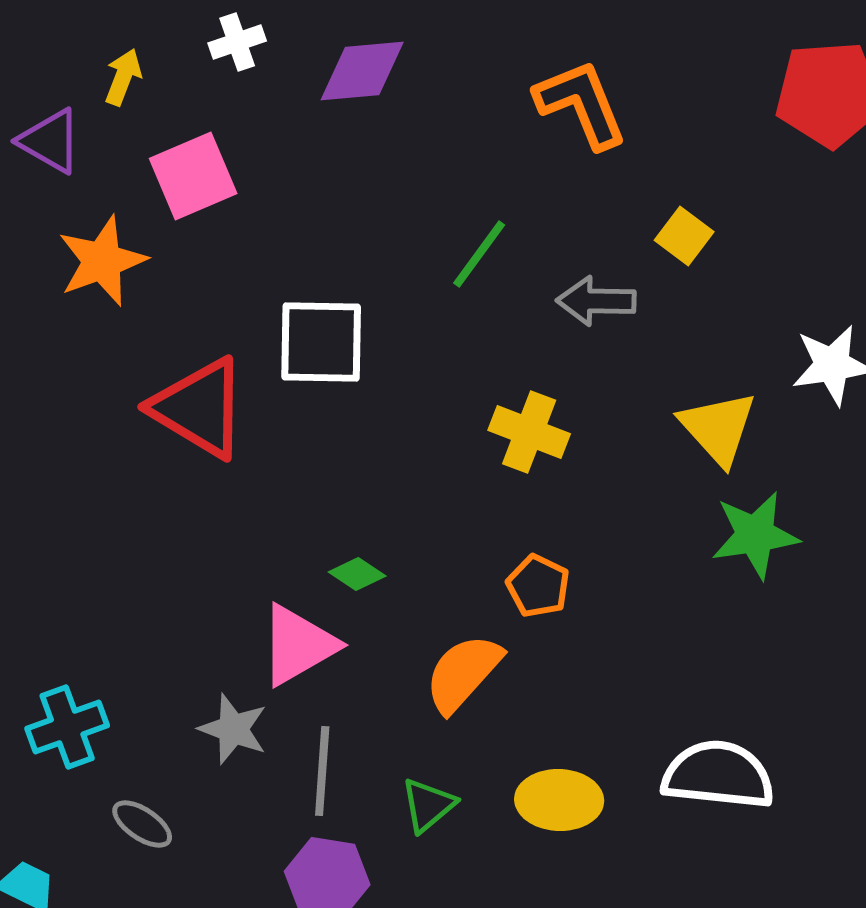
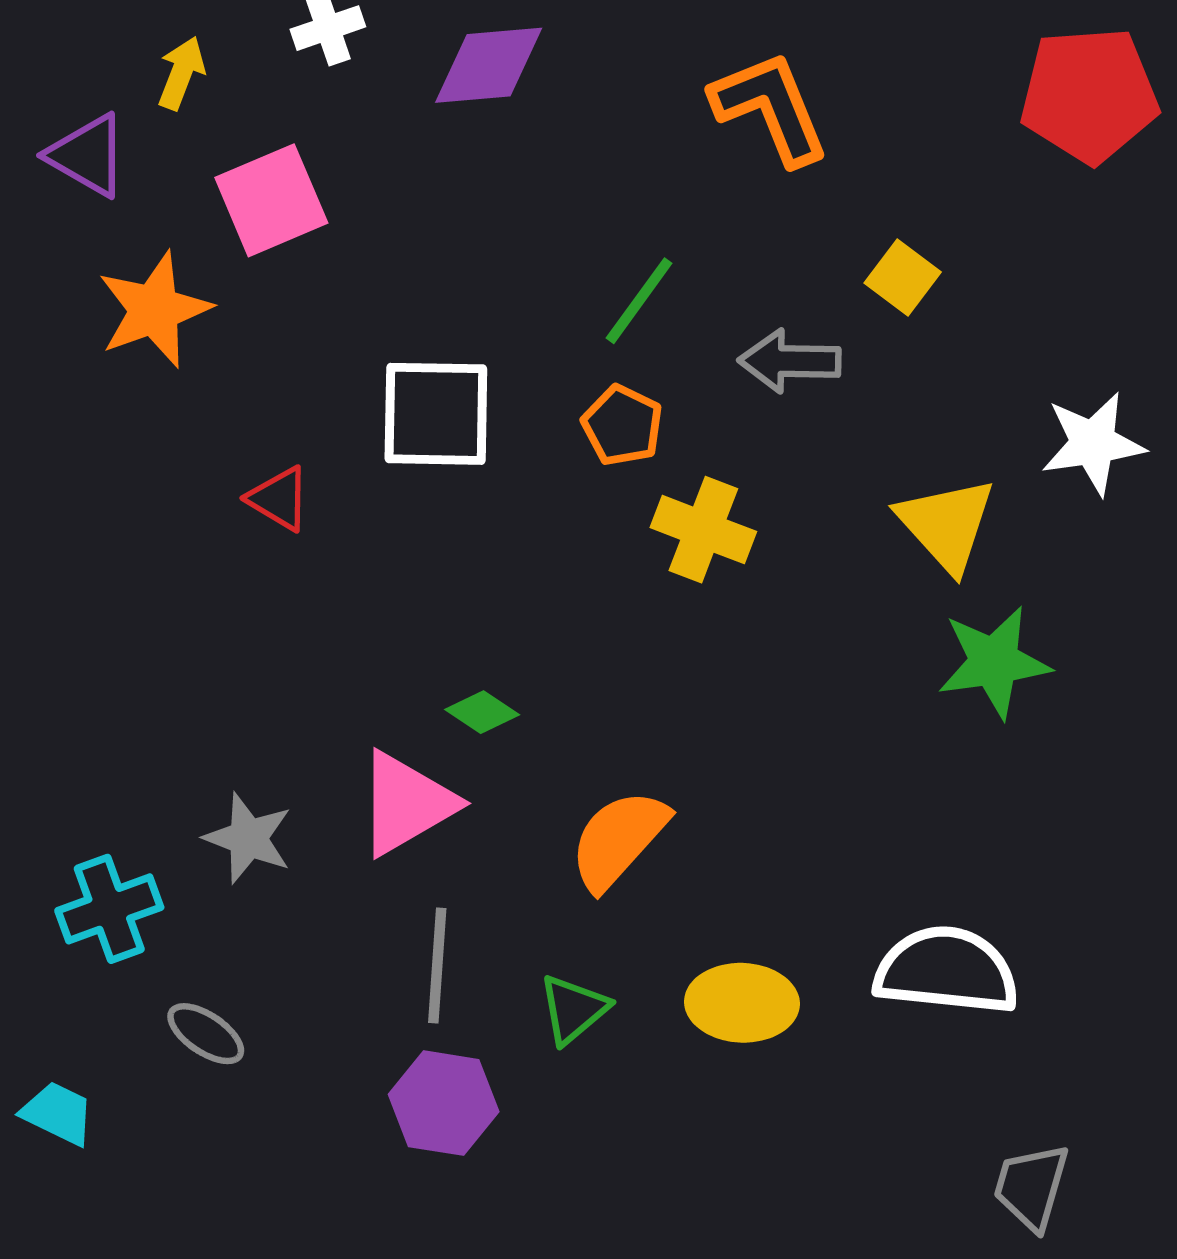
red triangle: (199, 408) -> (279, 499), size x0.5
orange pentagon: (538, 586) -> (622, 425), moved
gray star: (233, 729) -> (248, 838), moved

